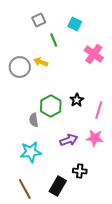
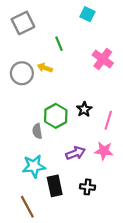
gray square: (39, 20) -> (23, 23), moved, size x1.5
cyan square: (75, 24) -> (87, 14), moved
black rectangle: (58, 186) -> (55, 186), moved, turned -42

